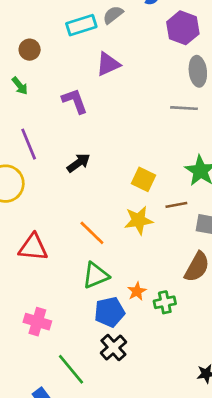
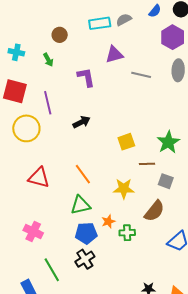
gray line: (184, 108) -> (141, 75), moved
yellow square: (143, 179) -> (126, 142), turned 36
yellow star: (139, 220) -> (124, 189), moved

